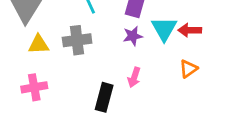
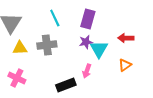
cyan triangle: (164, 29) -> (99, 49), moved
pink cross: (34, 87) -> (17, 78), turned 36
black rectangle: (104, 97) -> (66, 85), turned 54

